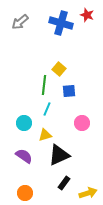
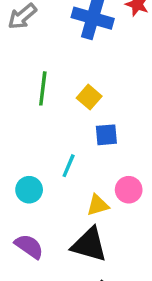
green line: (44, 85) -> (43, 88), moved
yellow triangle: (45, 135) -> (98, 205), moved
black triangle: (59, 155) -> (89, 245), turned 40

